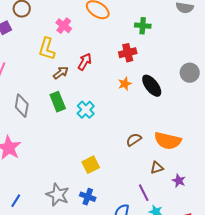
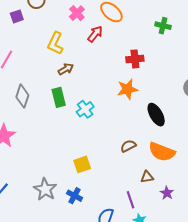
pink cross: (64, 26) -> (77, 13), moved
green cross: (143, 26) -> (163, 26), moved
red arrow: (85, 62) -> (95, 34), moved
orange star: (125, 84) -> (127, 89), size x1.5
black ellipse: (152, 86) -> (156, 115), moved

